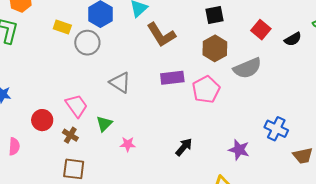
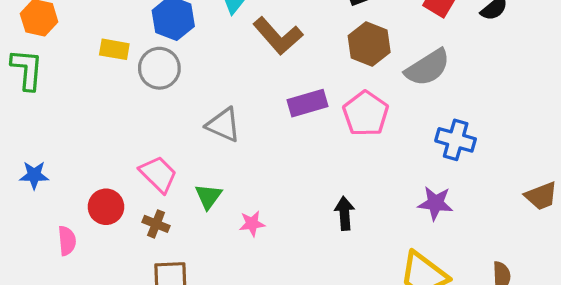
blue cross: (276, 129) -> (456, 140), moved
pink semicircle: (14, 146) -> (67, 241), moved
black arrow: (184, 147) -> (345, 213), turned -36

